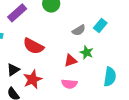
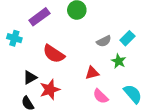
green star: (87, 52) -> (119, 61), moved
cyan semicircle: (110, 77) -> (133, 94), turned -54
pink semicircle: (69, 84) -> (101, 96), moved, turned 35

